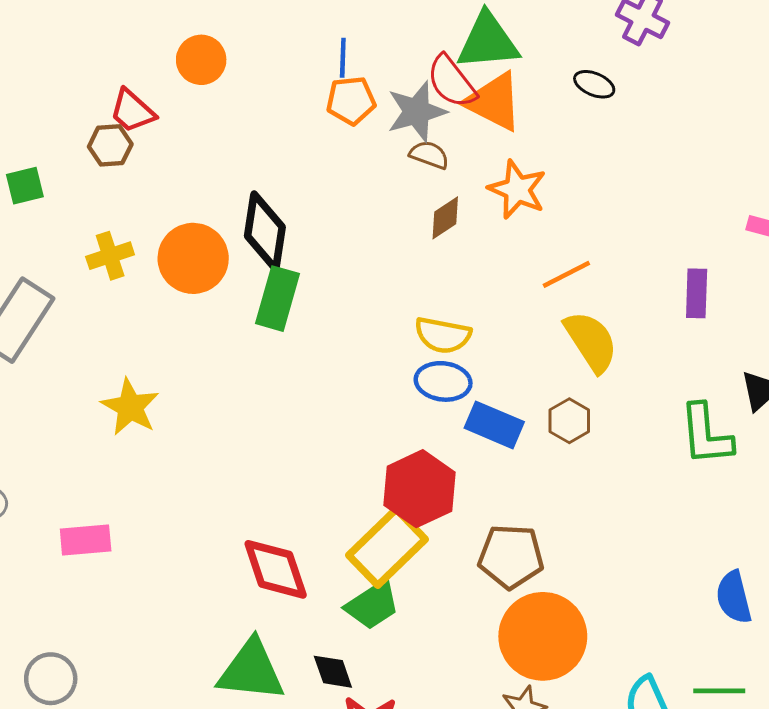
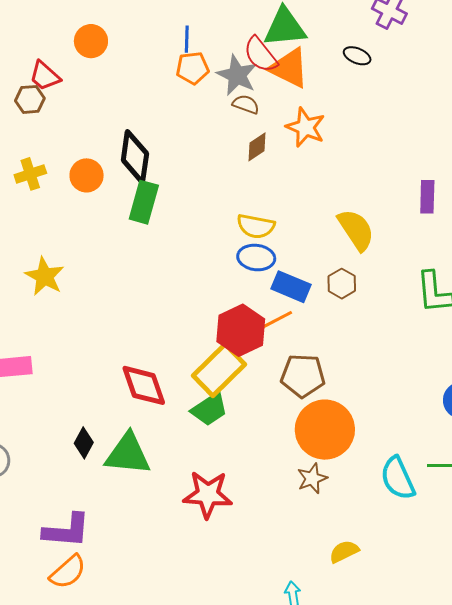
gray star: (417, 112) -> (237, 75), turned -30
orange circle: (193, 258) -> (87, 175), size x0.7
orange line: (566, 274) -> (276, 320), moved
black diamond: (333, 672) -> (84, 443), moved, turned 48

